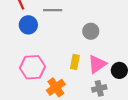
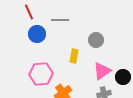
yellow rectangle: (75, 62) -> (74, 56), moved

